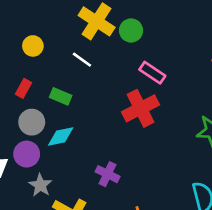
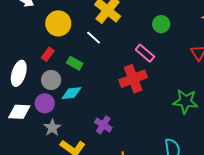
green circle: (131, 30) -> (161, 24), moved
yellow circle: (33, 46) -> (58, 23), size x1.6

